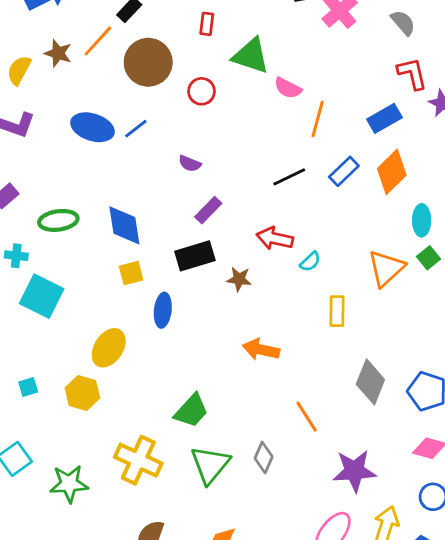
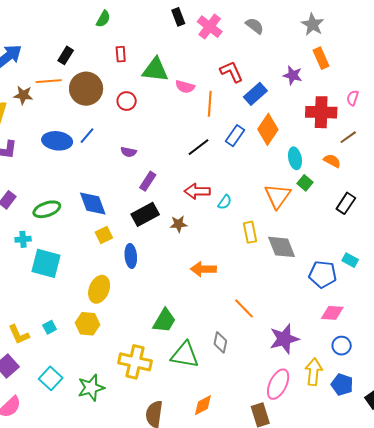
orange line: (98, 41) -> (49, 81), turned 55
red L-shape: (412, 74) -> (231, 72), moved
gray diamond: (370, 382) -> (282, 247), moved, turned -32
green triangle: (210, 465) -> (185, 355), turned -48

